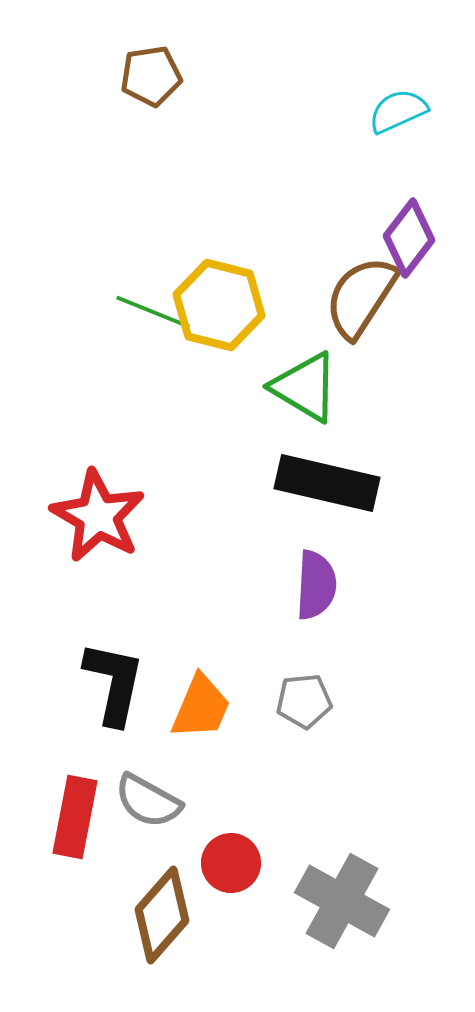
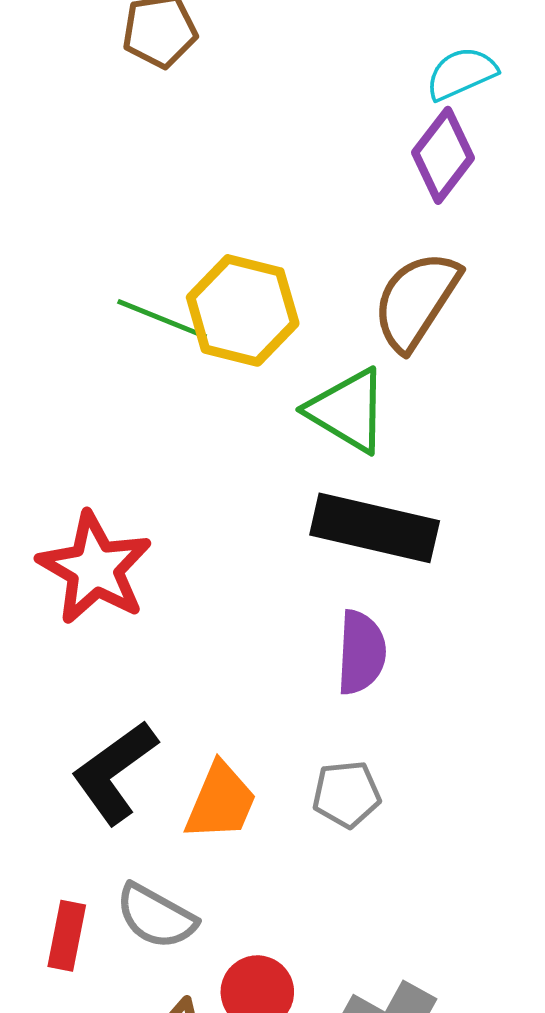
purple diamond: (409, 238) -> (443, 155), moved
black L-shape: (114, 683) -> (114, 772), turned -138
red rectangle: (75, 817) -> (67, 936), size x0.7

